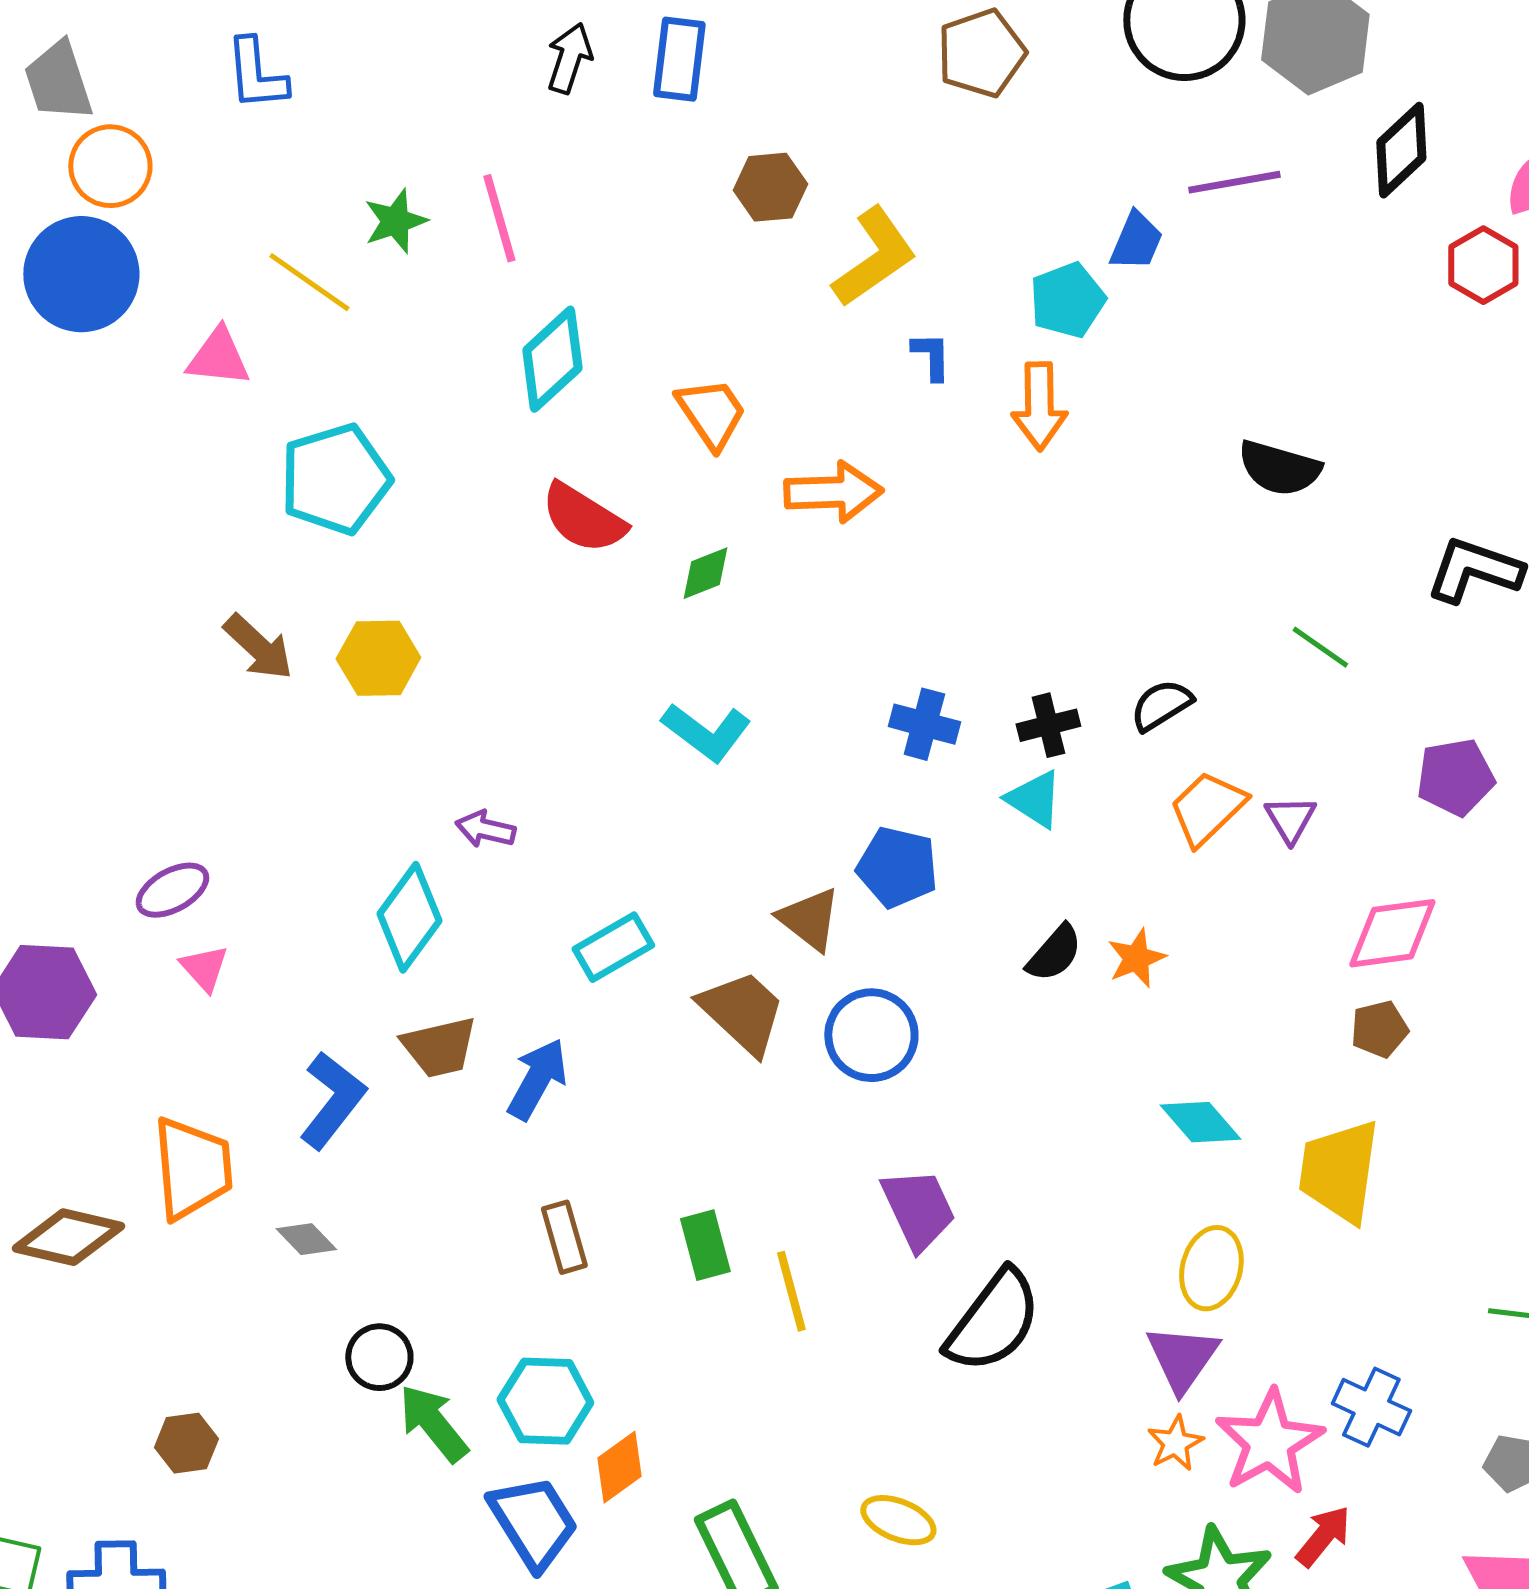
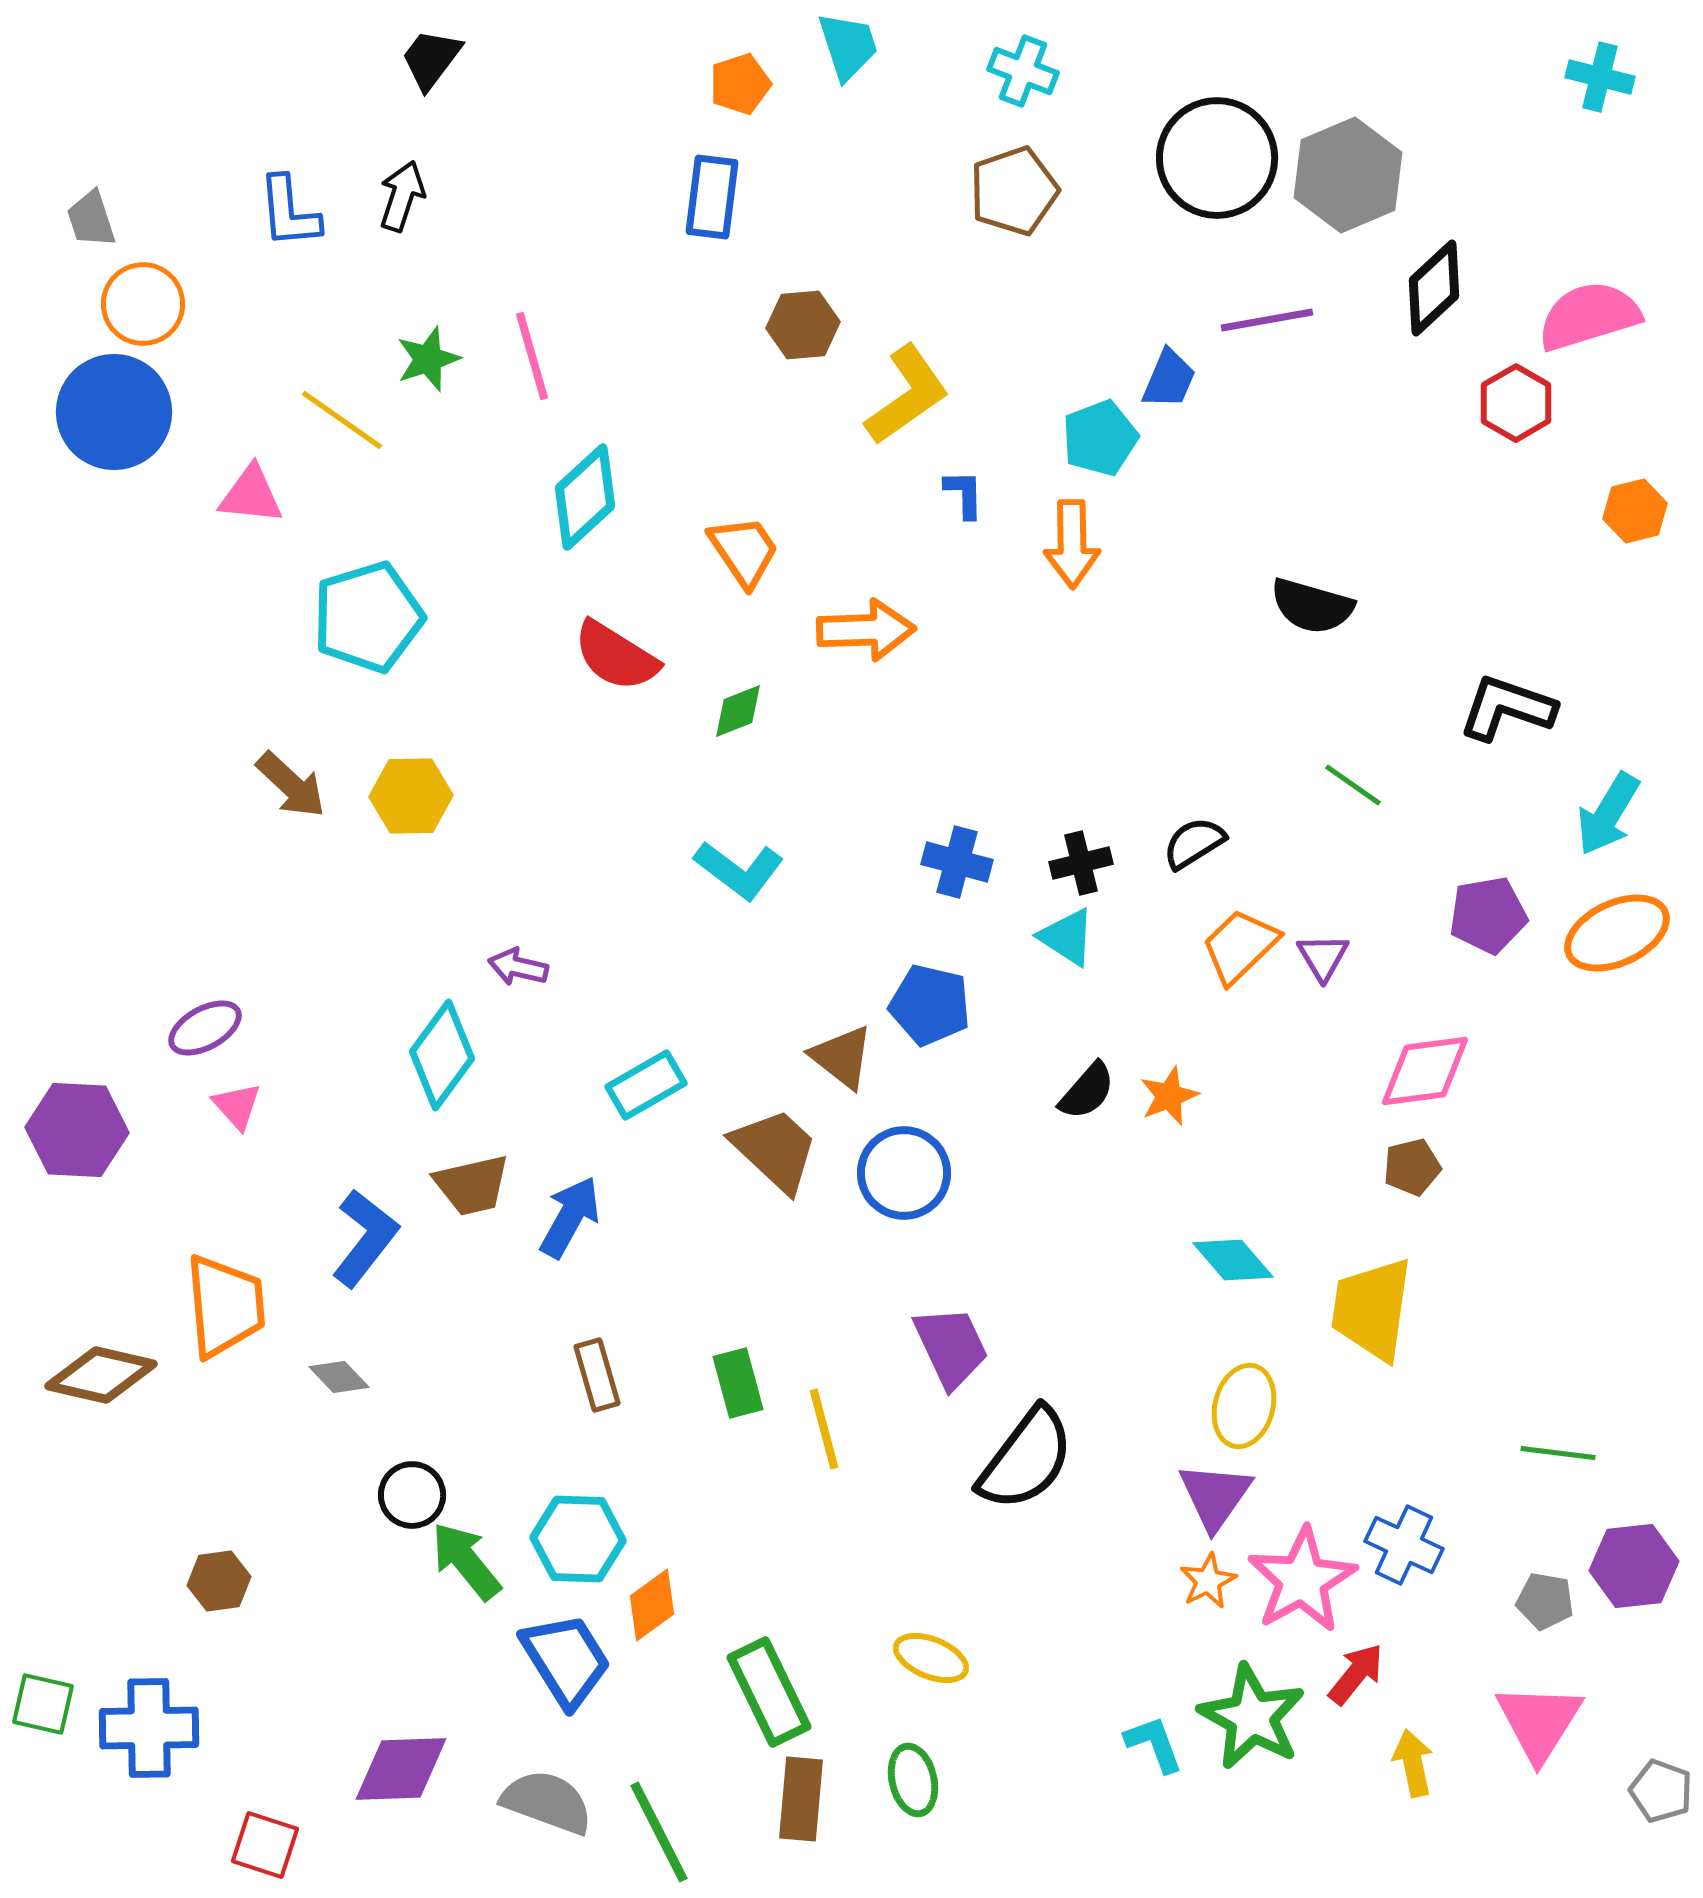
black arrow: (569, 58) -> (402, 196), moved
gray trapezoid: (58, 81) -> (91, 219), size x0.7

